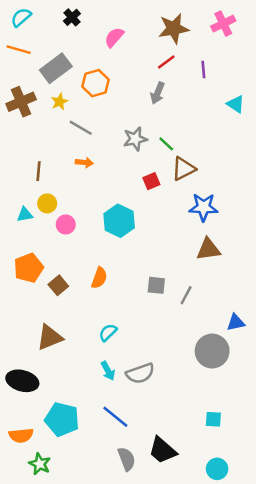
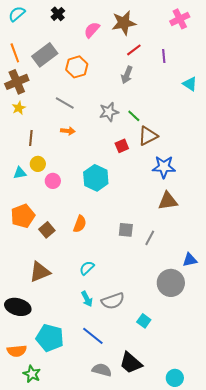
brown star: (174, 29) -> (124, 23), moved
orange line: (19, 50) -> (15, 53), moved, turned 54
yellow star: (60, 102) -> (19, 108), moved
cyan square: (213, 419) -> (144, 321), moved, turned 32
gray semicircle: (127, 459) -> (102, 370), turned -54

